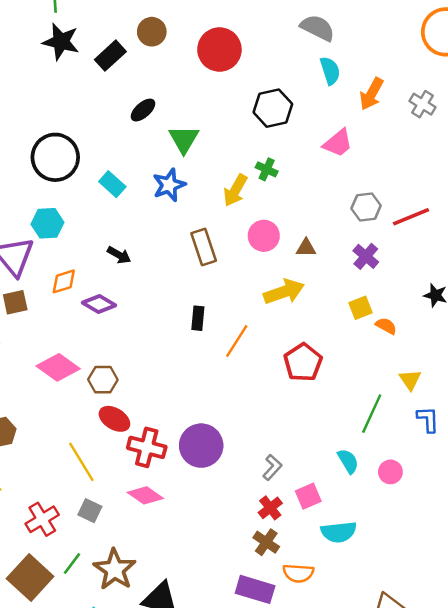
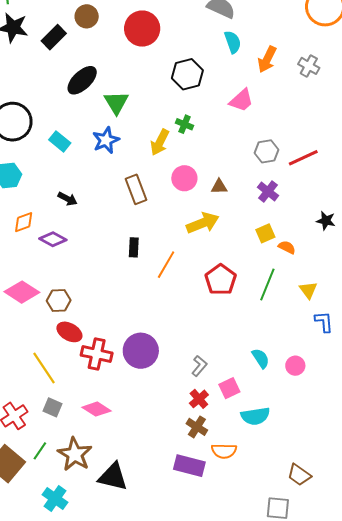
black ellipse: (143, 110) -> (82, 80), size x1.5
green line: (372, 414) -> (267, 285), moved
pink diamond: (145, 495) -> (96, 409), moved

